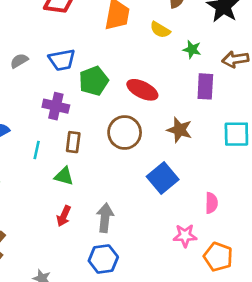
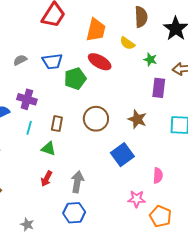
red ellipse: (142, 90) -> (100, 62), moved
purple cross: (56, 106) -> (27, 99), moved

